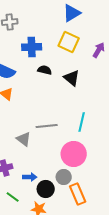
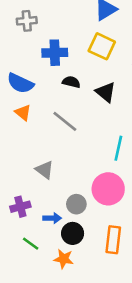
gray line: (47, 126) -> (65, 121), moved, turned 45
gray circle: (64, 177) -> (76, 204), moved
orange rectangle: (78, 194) -> (113, 240), turned 30

